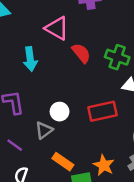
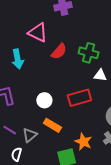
red semicircle: (81, 53) -> (59, 51), turned 84
gray triangle: (44, 130) -> (30, 135), moved
orange rectangle: (63, 162) -> (52, 125), moved

